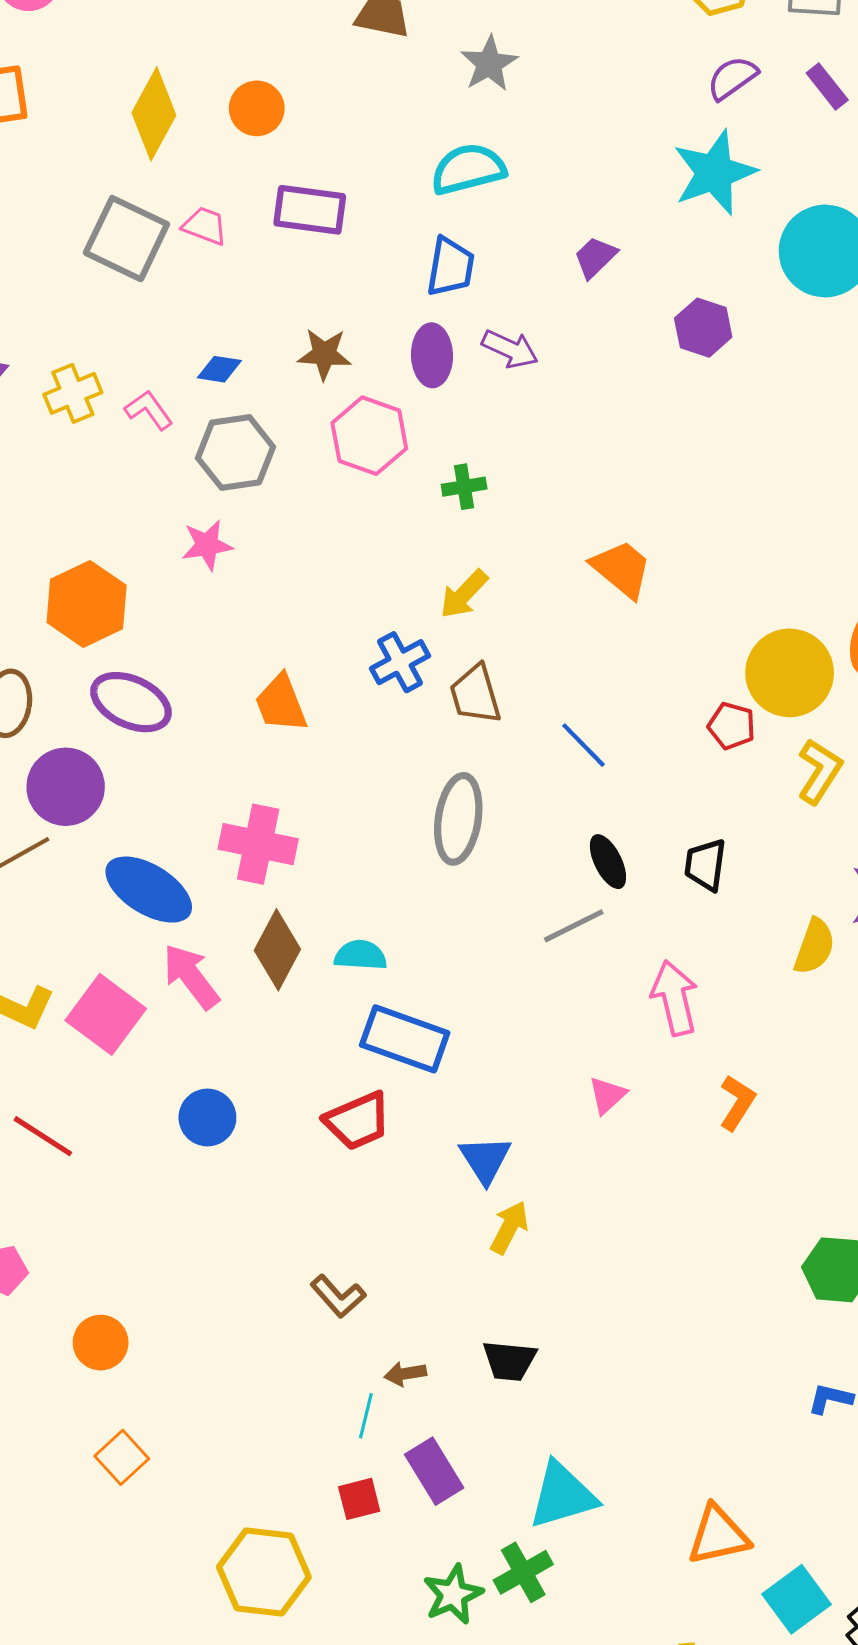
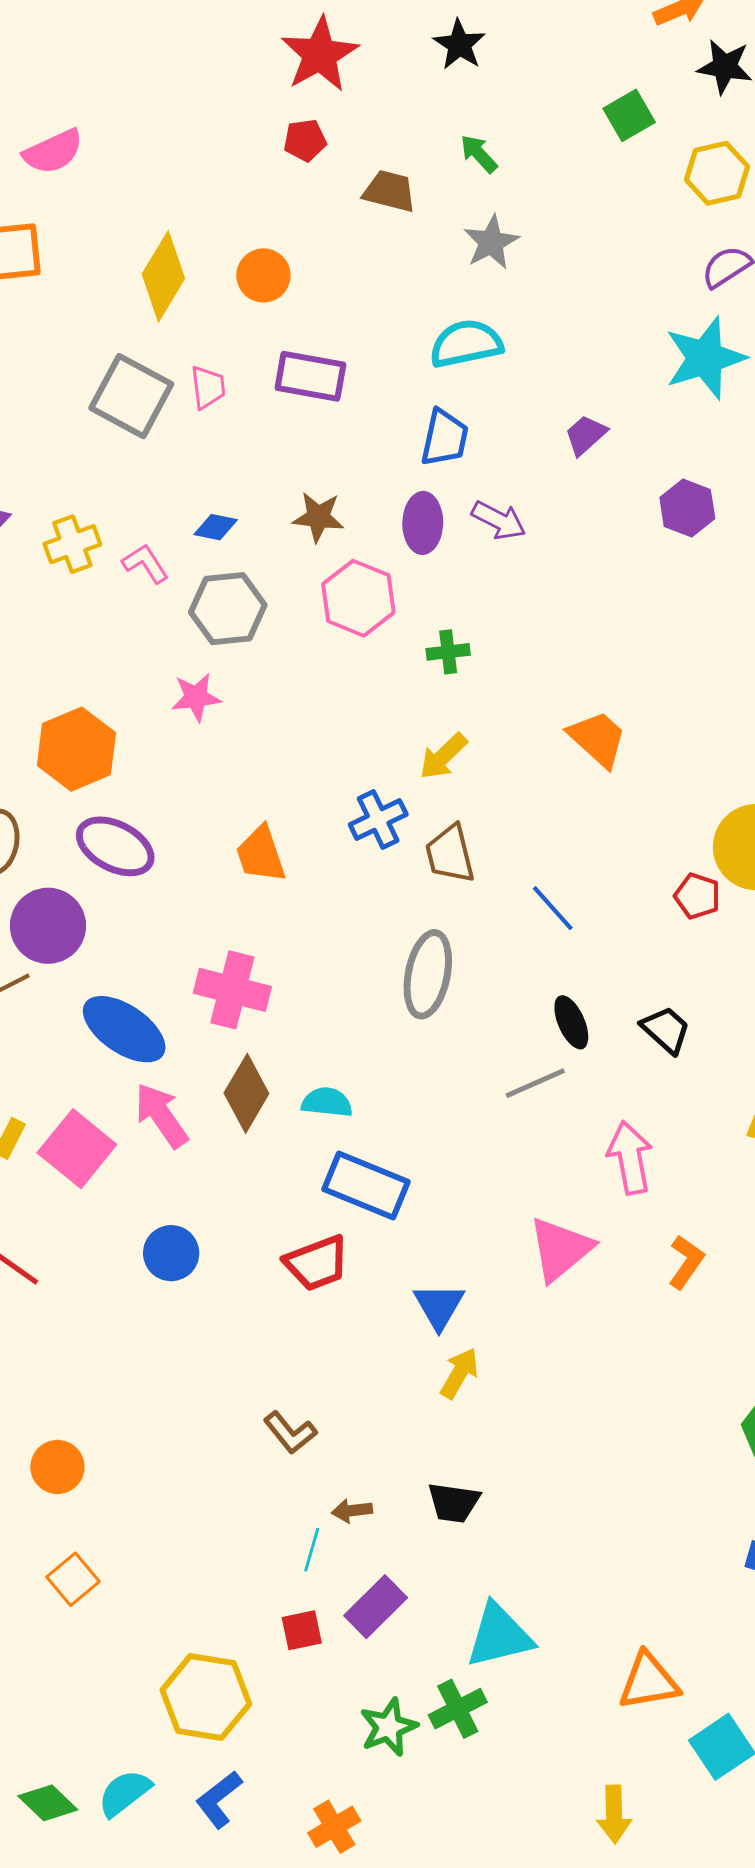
pink trapezoid: (205, 226) -> (208, 387), turned 60
black trapezoid: (705, 865) -> (666, 1030), turned 122
pink triangle: (607, 1095) -> (560, 1249), size x1.8
purple rectangle: (434, 1471) -> (376, 1607), turned 74

